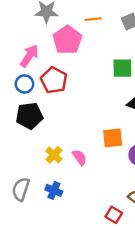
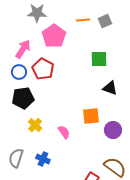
orange line: (93, 19) -> (83, 20), moved
yellow cross: (54, 155) -> (35, 125), moved

